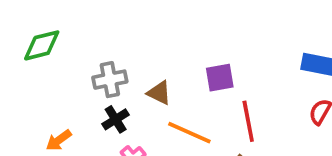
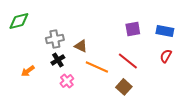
purple square: (220, 78) -> (133, 29), moved
red line: (248, 121) -> (128, 61), turned -40

